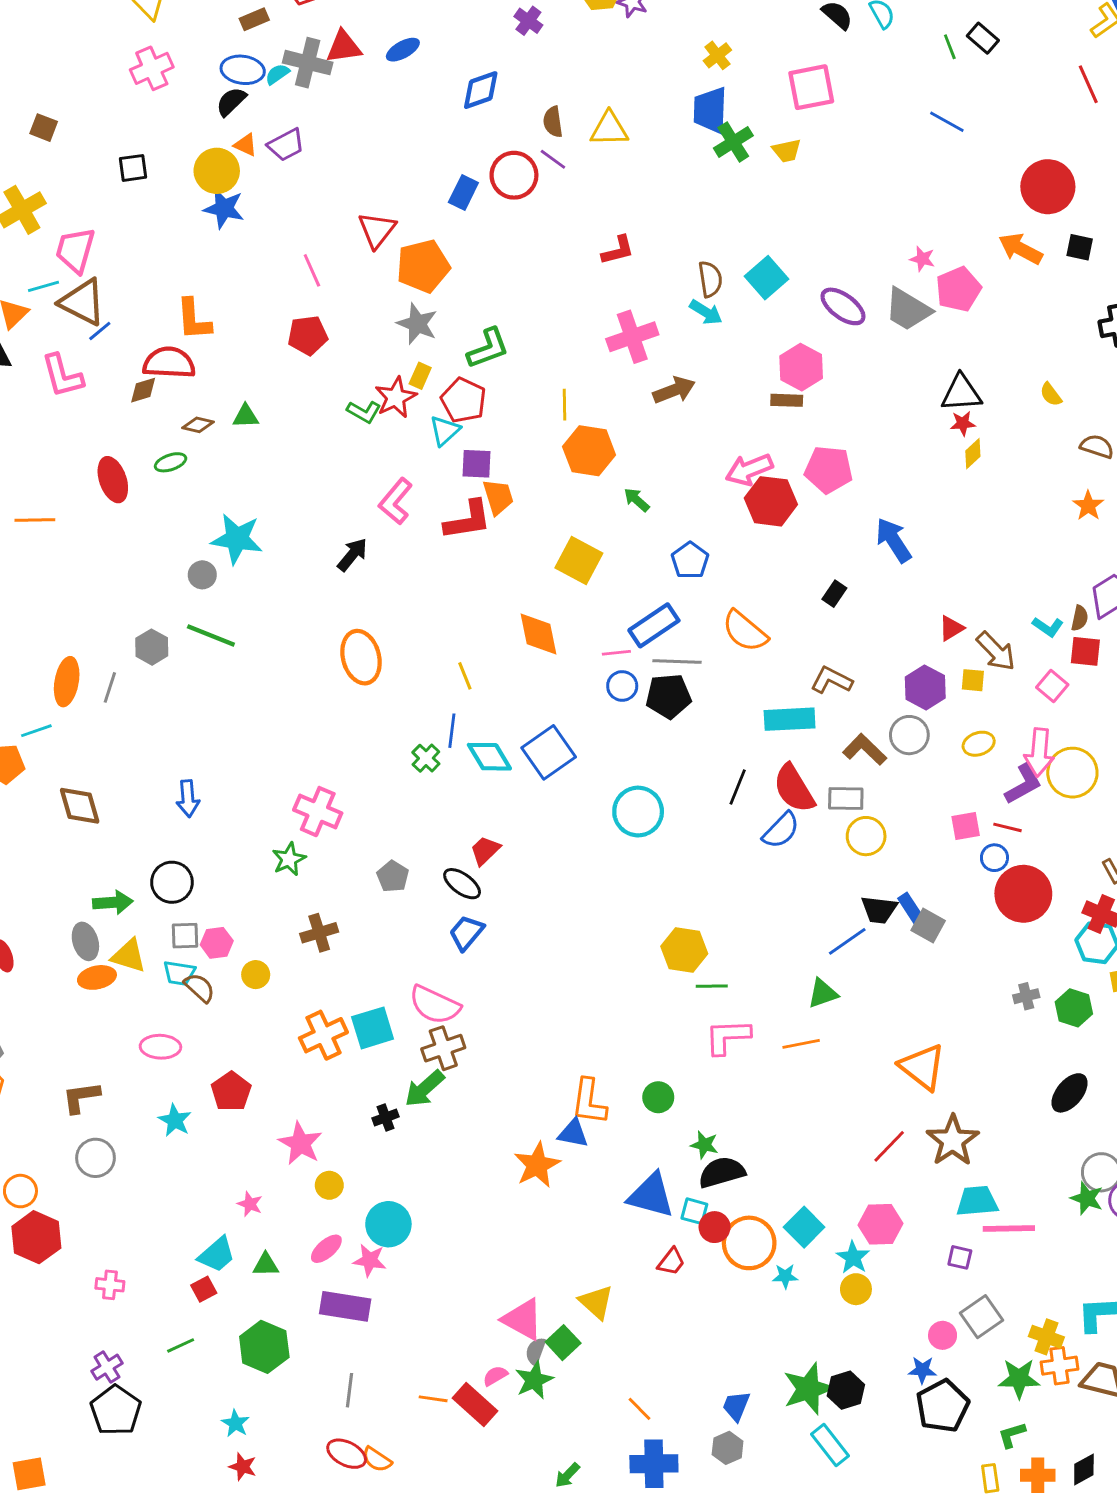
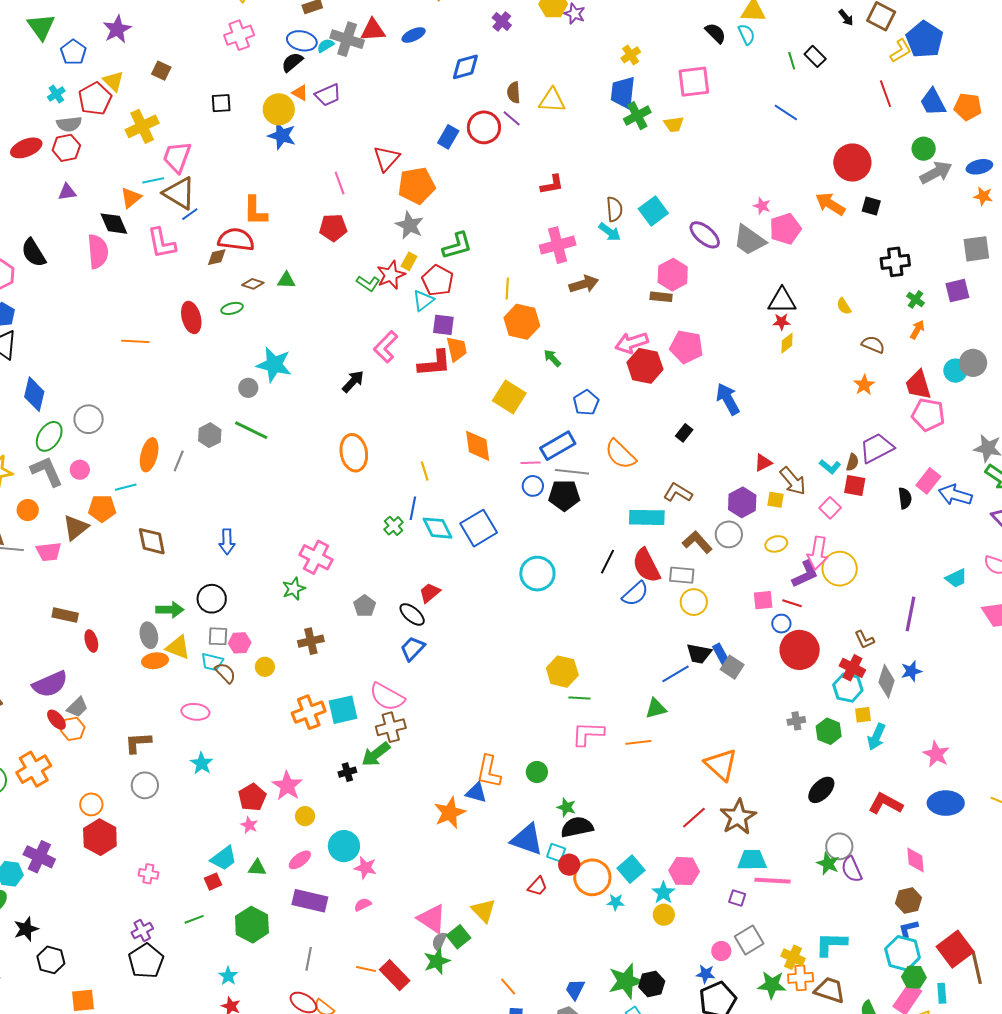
red pentagon: (231, 1091) -> (252, 797), moved
pink star: (370, 1260) -> (365, 868), moved
pink semicircle: (495, 1376) -> (363, 905), moved

